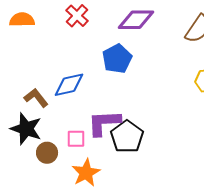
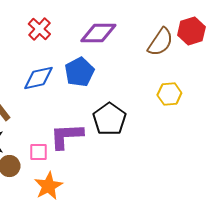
blue diamond: (69, 85) -> (38, 78), moved
black pentagon: (127, 137) -> (109, 119), moved

